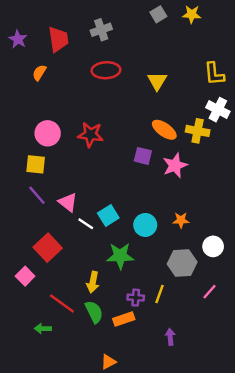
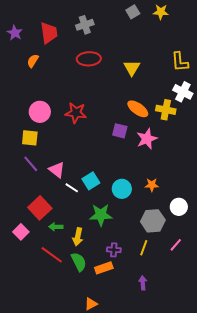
yellow line: (160, 294) -> (144, 248), moved
green arrow: (43, 329) -> (56, 227), moved

